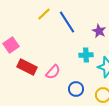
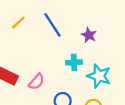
yellow line: (44, 14) -> (18, 23), moved

